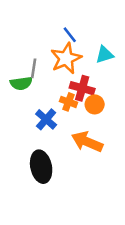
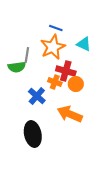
blue line: (70, 35) -> (56, 28), turned -32
cyan triangle: (105, 55) -> (84, 44), turned 42

